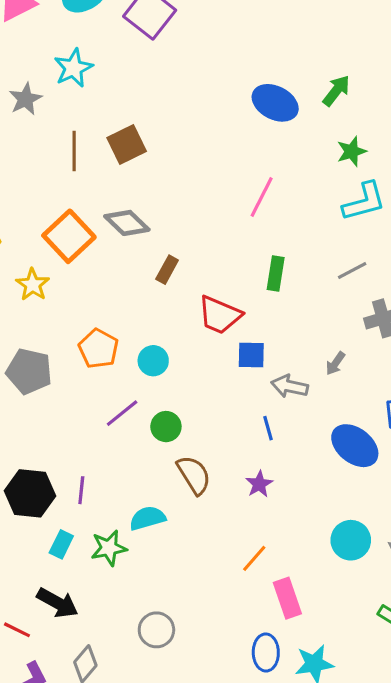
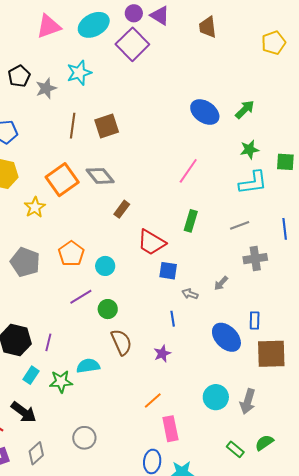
gray arrow: (290, 386) -> (190, 294), size x0.7

